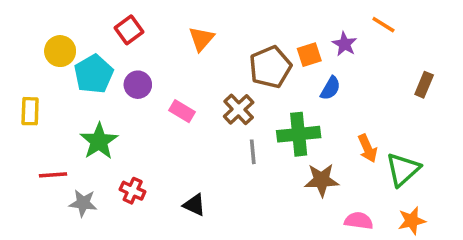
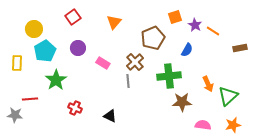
orange line: (383, 25) -> (213, 31), moved
orange square: (309, 55) -> (175, 17), moved
cyan pentagon: (94, 74) -> (45, 51), moved
brown rectangle: (424, 85) -> (240, 48), turned 56
gray line: (253, 152) -> (128, 81), moved
gray star: (83, 203) -> (15, 115), moved

